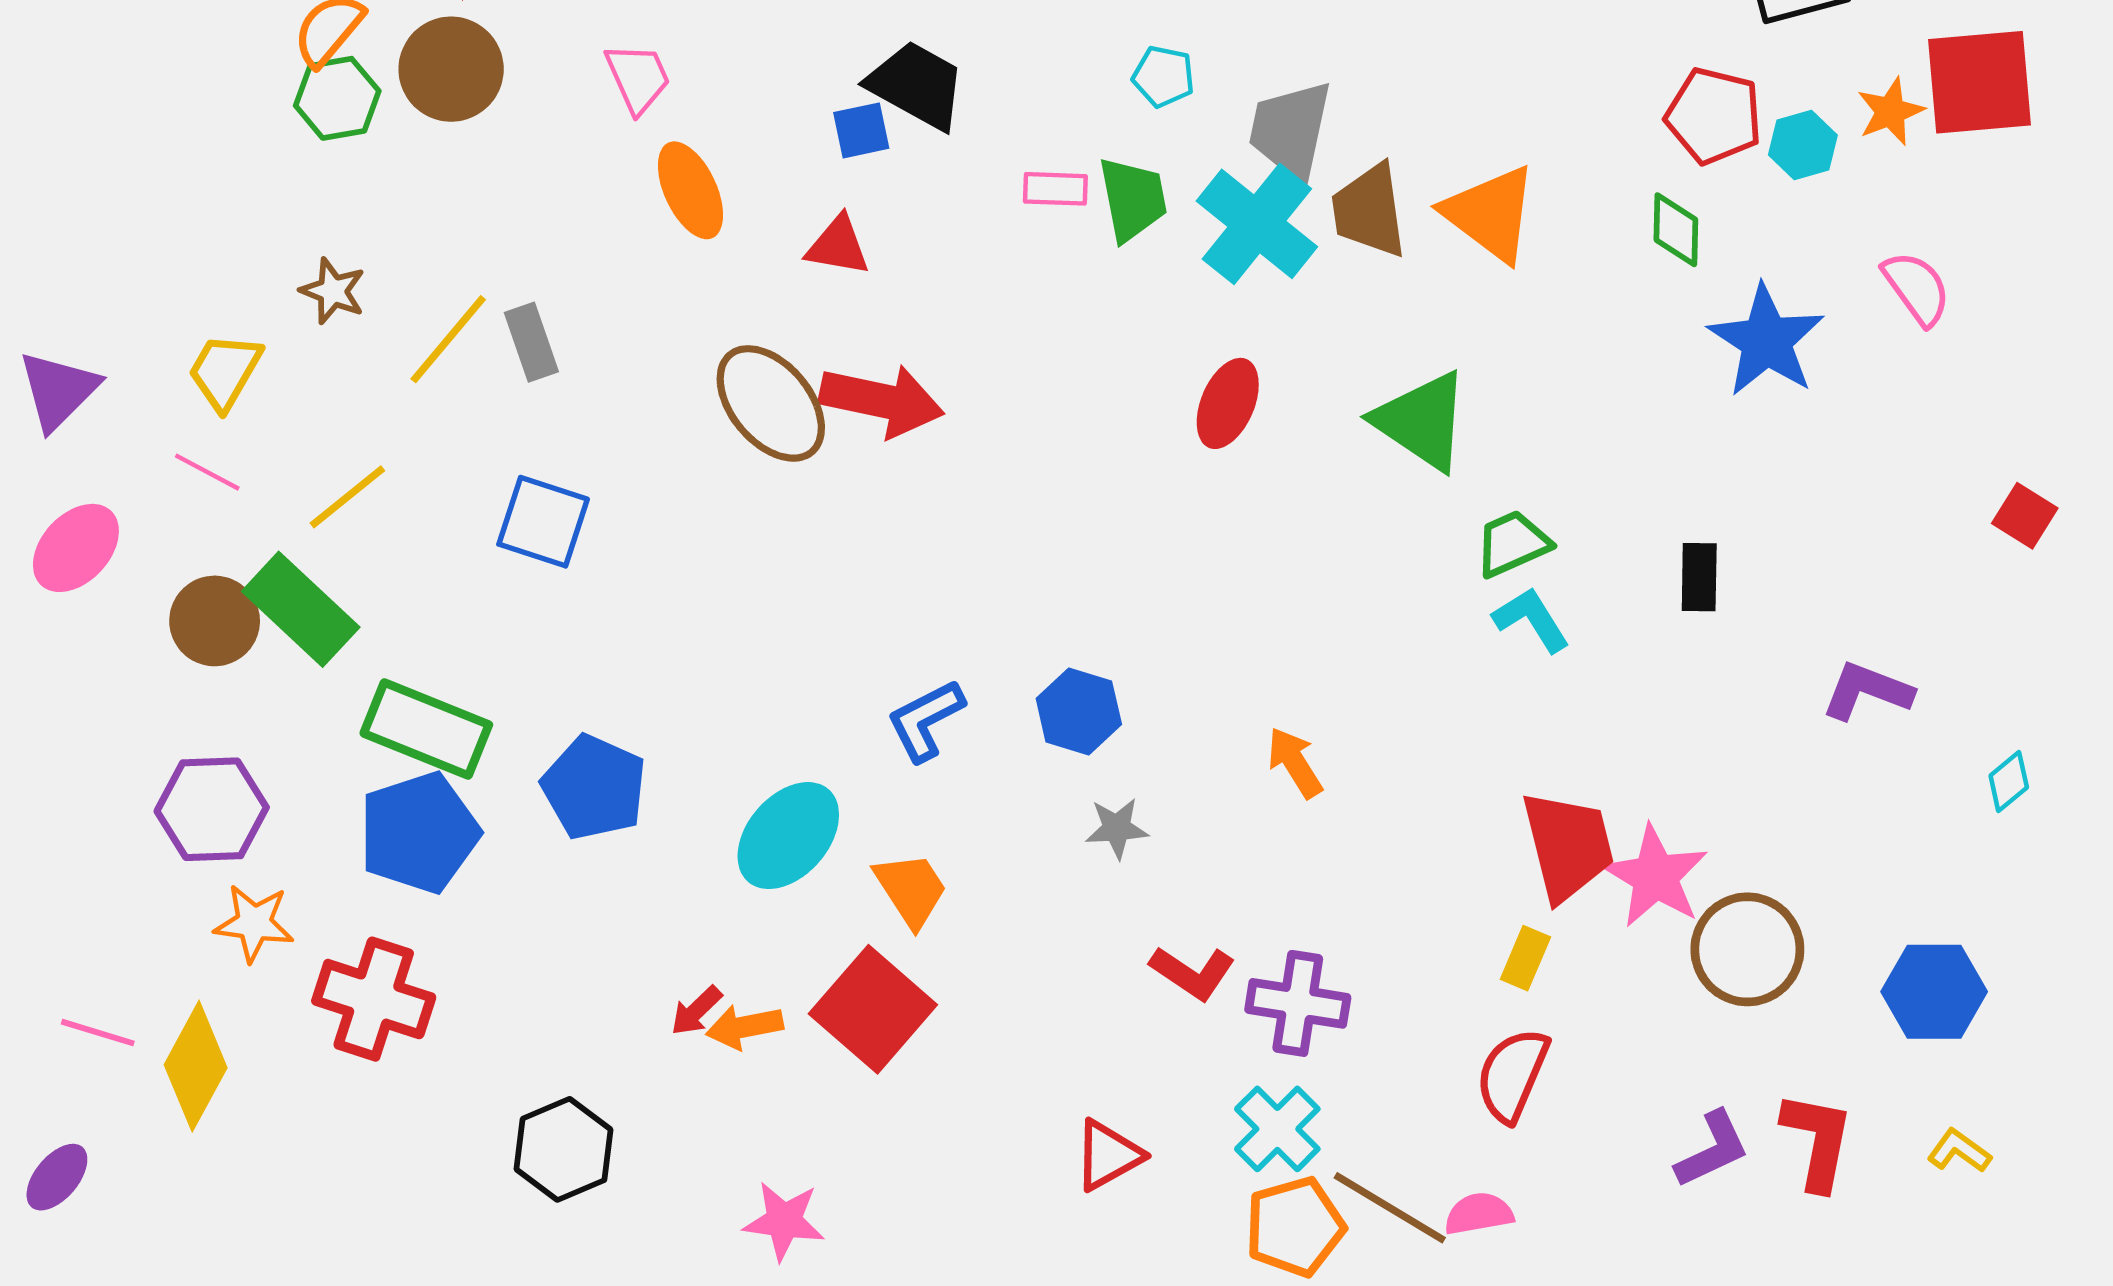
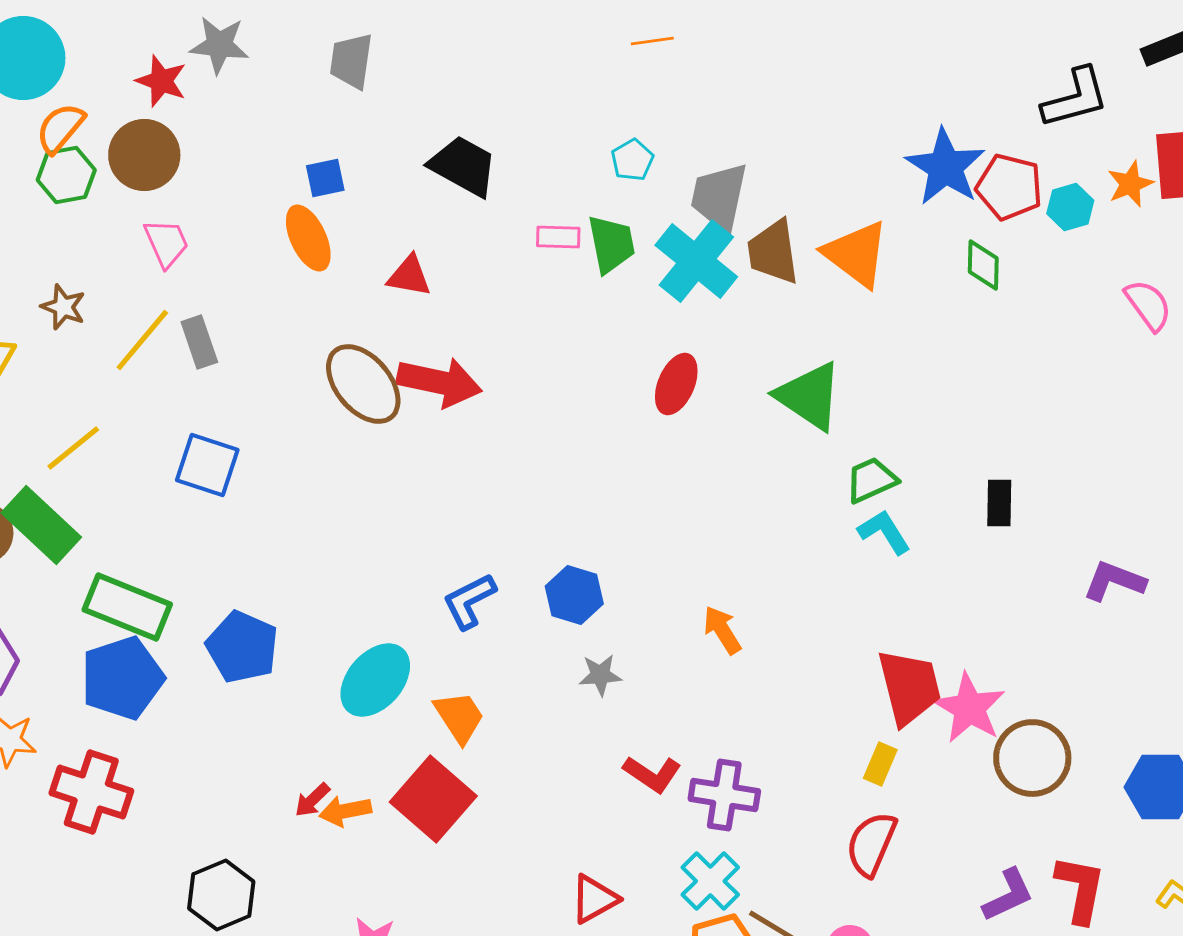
cyan pentagon: (1163, 76) -> (632, 160), turned 30
pink trapezoid: (638, 78) -> (166, 243), moved
blue square: (861, 130) -> (325, 178), moved
blue star: (1766, 341) -> (945, 167), moved

